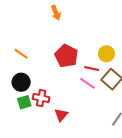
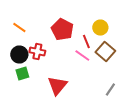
red line: (92, 69) -> (86, 42), turned 56
red cross: (41, 98) -> (37, 52), moved
red triangle: (61, 115) -> (57, 86), size x1.5

